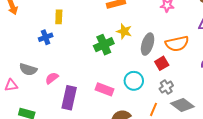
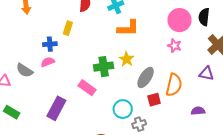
orange semicircle: (177, 44) -> (174, 85), turned -80
pink semicircle: (52, 78) -> (48, 62), moved
gray cross: (166, 87) -> (139, 124), moved
pink rectangle: (105, 89) -> (87, 88), moved

